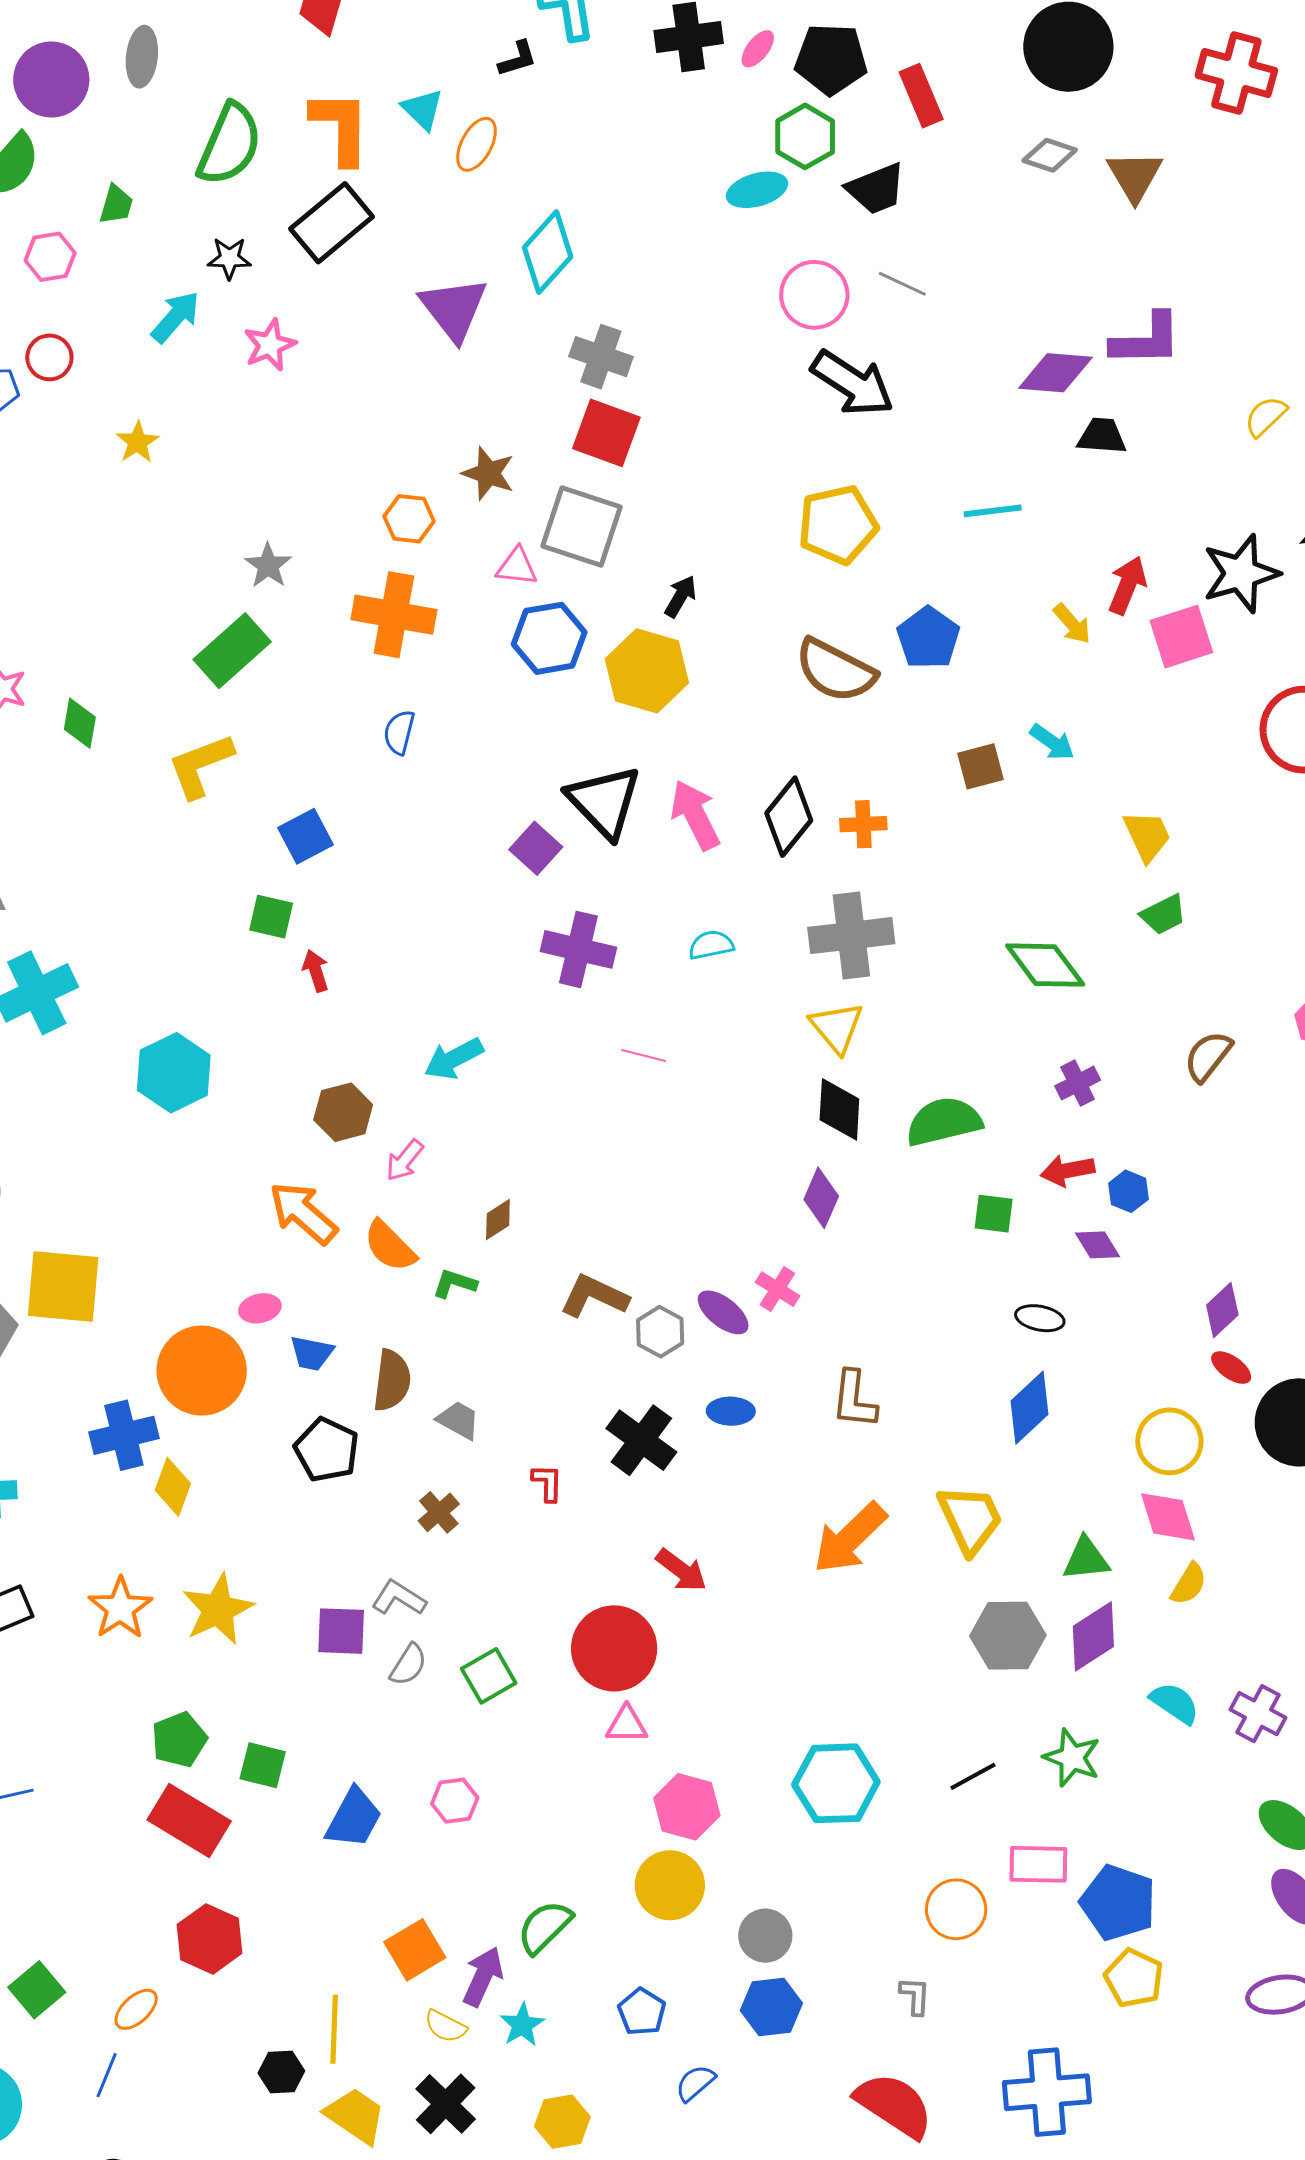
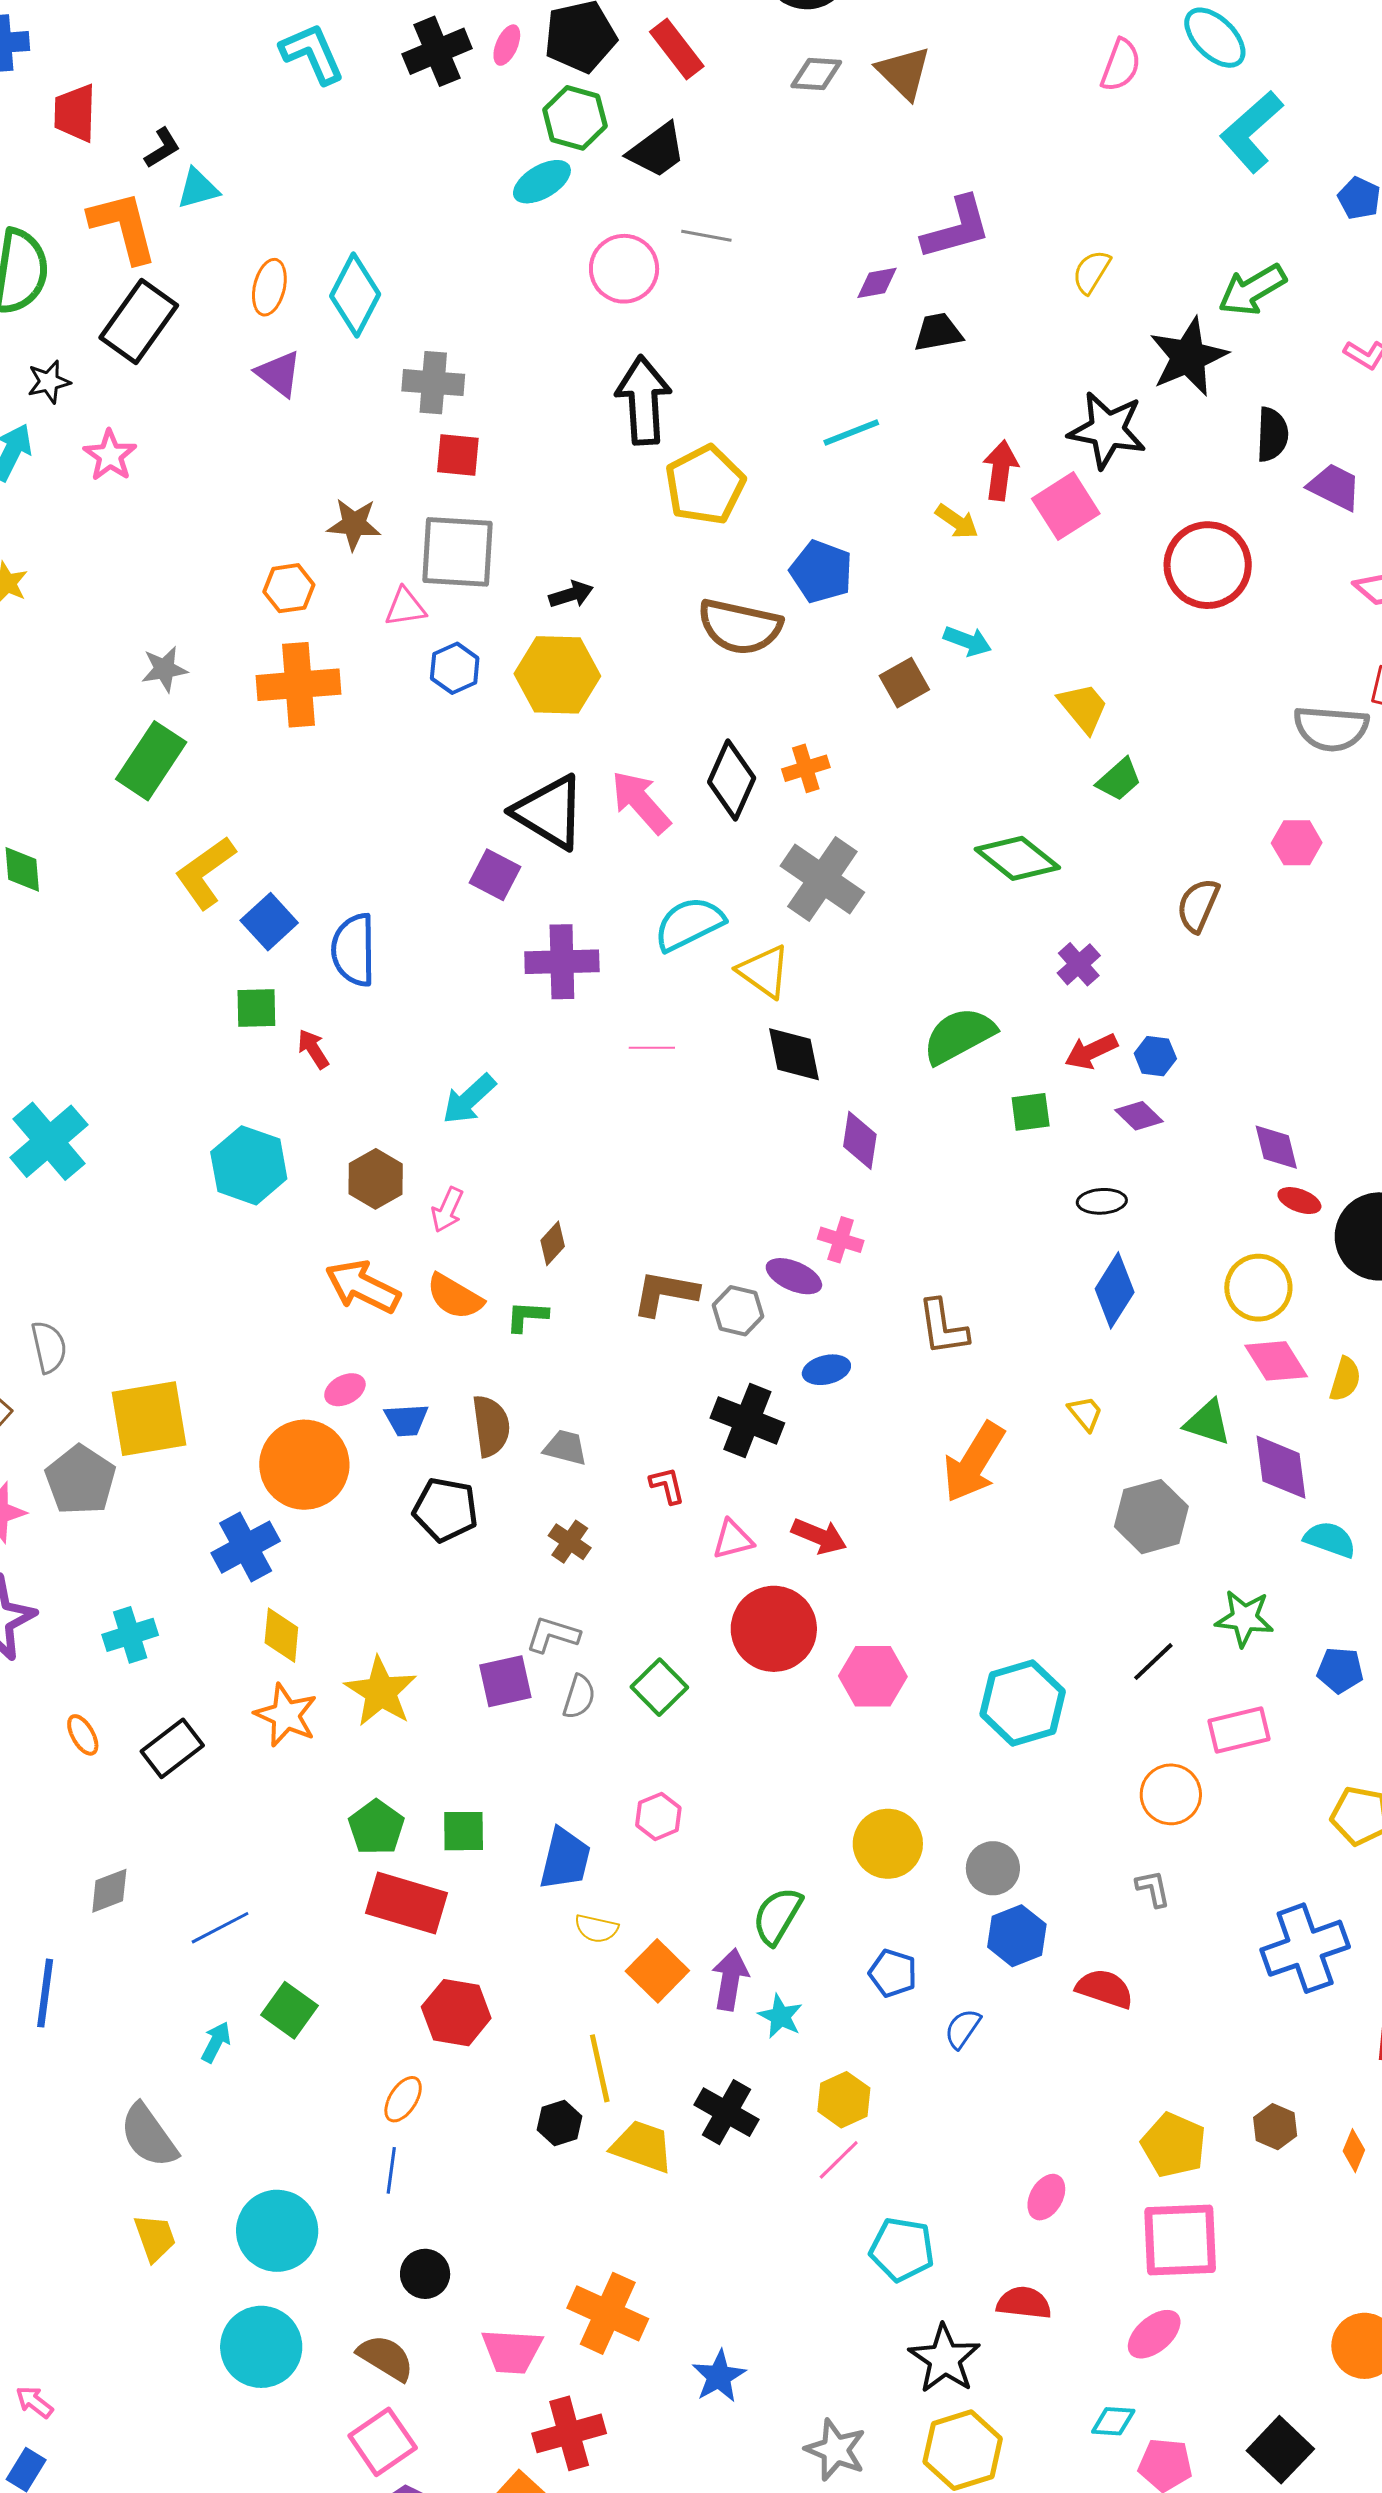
black L-shape: (518, 59) -> (162, 148), moved
cyan triangle: (422, 109) -> (198, 189), turned -45
orange ellipse: (477, 144) -> (269, 287), moved
purple triangle: (454, 309) -> (279, 374), size x0.7
purple diamond: (1055, 373) -> (877, 283), size x0.6
black arrow: (853, 383) -> (643, 400), moved, turned -112
red square: (606, 433) -> (458, 455), size x0.7
gray star: (268, 566) -> (164, 669), turned -30
black star: (1241, 573) -> (1107, 430), turned -30
black arrow: (680, 596) -> (571, 594), turned 57
blue hexagon: (549, 638) -> (455, 668), size x0.7
blue semicircle: (399, 732) -> (354, 950), moved, size x1.6
yellow L-shape: (200, 766) -> (205, 873), moved
gray cross: (851, 936) -> (822, 879), turned -34
cyan semicircle: (711, 945) -> (689, 924), size x1.6
yellow triangle: (837, 1027) -> (764, 971), moved
cyan hexagon: (174, 1073) -> (249, 1165), moved
black diamond: (839, 1109) -> (794, 1054), moved
purple diamond: (1222, 1310) -> (1276, 1147), turned -46
yellow diamond: (173, 1487) -> (281, 1635), moved
yellow trapezoid: (970, 1519) -> (1085, 1413), size x0.5
green triangle: (1086, 1559) -> (1208, 1422), turned 38
yellow semicircle: (1189, 1584) -> (1345, 1379), moved
purple diamond: (1093, 1636) -> (1281, 1467), moved, turned -50
pink triangle: (627, 1725) -> (733, 1539), moved
pink hexagon: (687, 1807) -> (873, 1676), moved
blue pentagon: (1118, 1903) -> (1340, 1670), moved, size x0.6
green square: (37, 1990) -> (289, 2010), moved
yellow semicircle: (445, 2026) -> (596, 1929), moved
red semicircle: (894, 2105) -> (1105, 1989), moved, size x0.7

